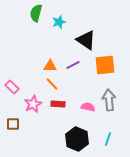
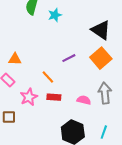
black triangle: (86, 40) -> (101, 30), moved
orange square: (105, 65) -> (101, 58), turned -35
orange triangle: (50, 66) -> (15, 59), moved

